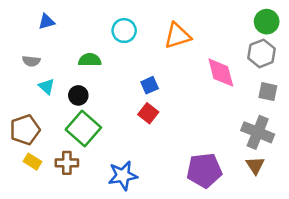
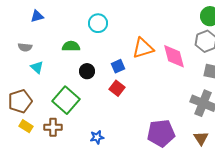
orange triangle: (178, 36) -> (143, 48), moved
black circle: (78, 95) -> (87, 71), moved
brown triangle: (255, 165) -> (201, 138), moved
blue star: (123, 176) -> (97, 137), size x0.6

